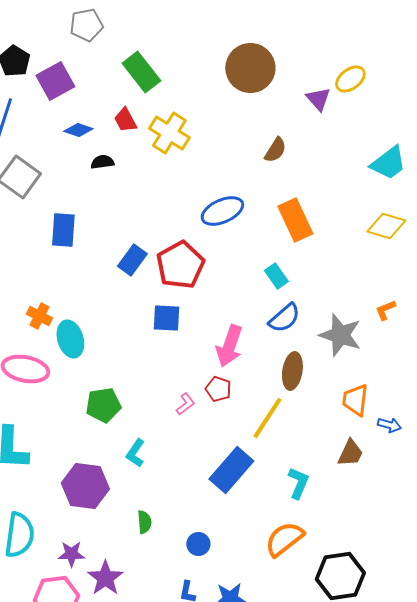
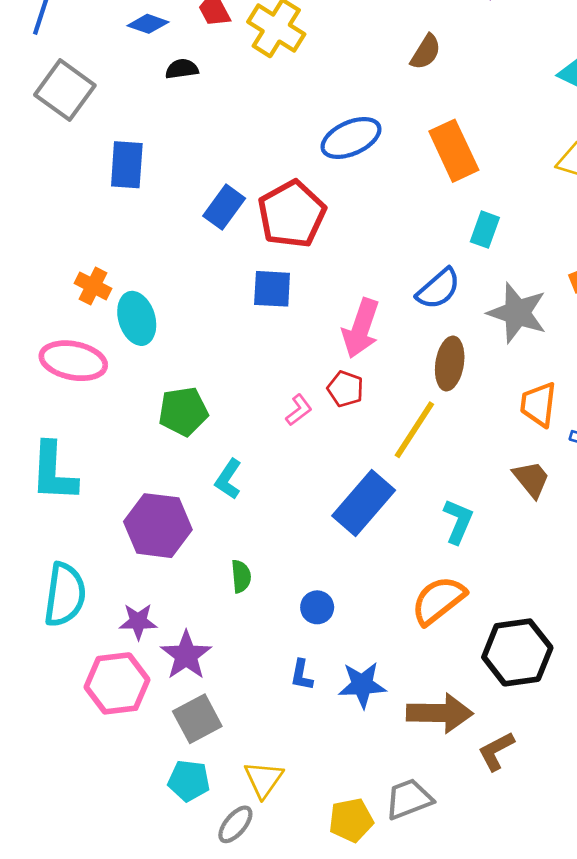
cyan rectangle: (276, 276) -> (485, 230), moved, turned 55
brown trapezoid: (350, 453) -> (531, 479), turned -64

